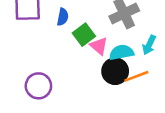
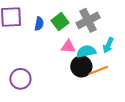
green square: (84, 35) -> (60, 22), moved
pink triangle: (99, 46) -> (68, 47), turned -35

